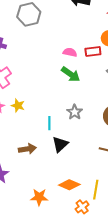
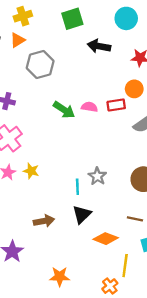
green arrow: (71, 74) -> (64, 110), moved
cyan line: (49, 123) -> (77, 187), moved
orange diamond: (69, 185) -> (106, 239), moved

